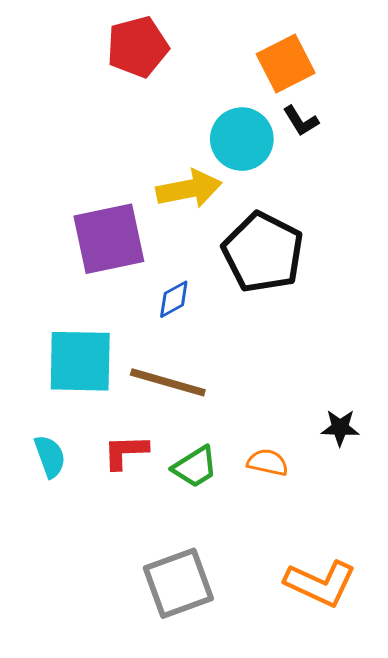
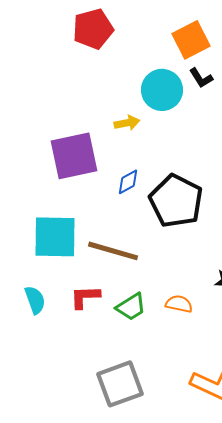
yellow arrow: (189, 189) -> (127, 123), size x0.6
black pentagon: (263, 252) -> (176, 201), moved
blue diamond: (174, 299) -> (128, 182), moved

